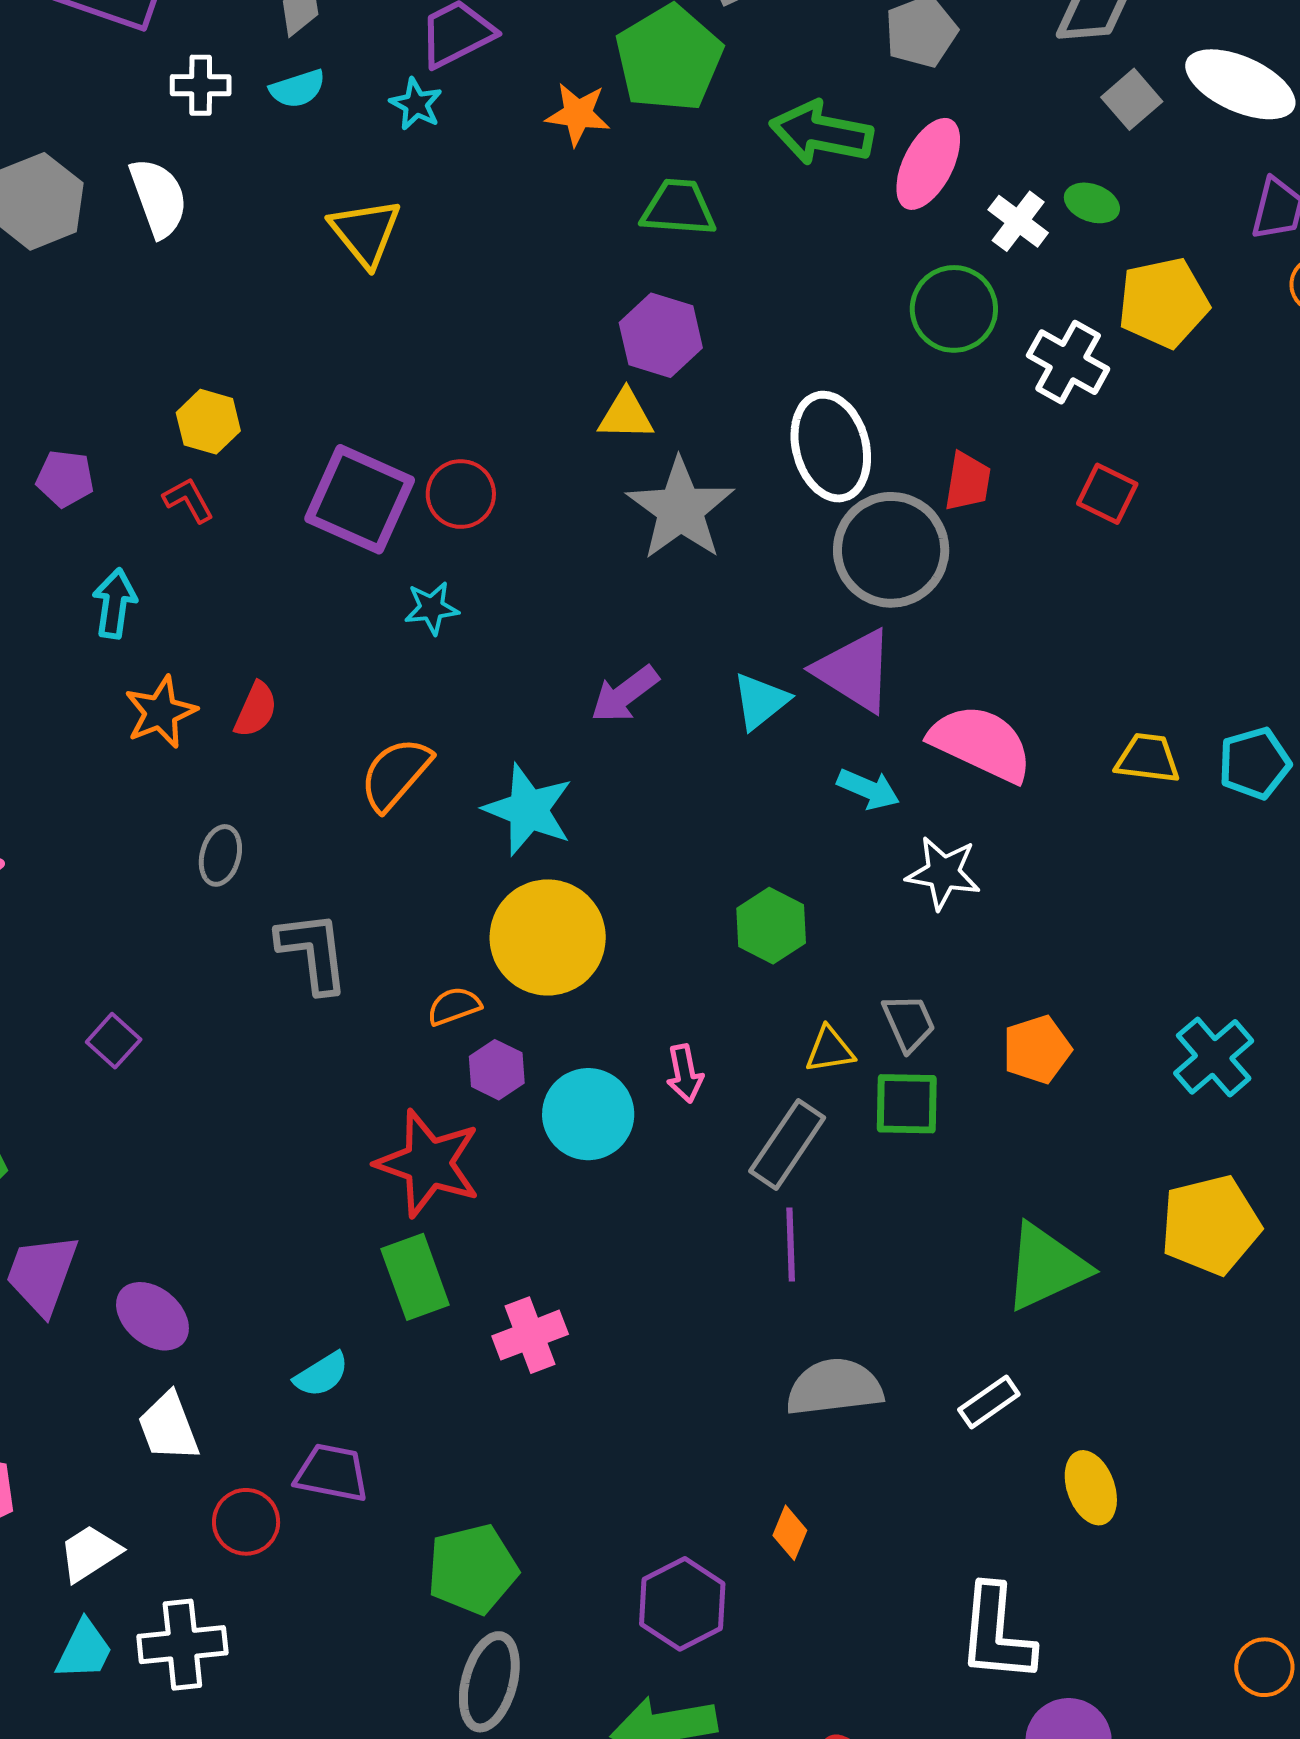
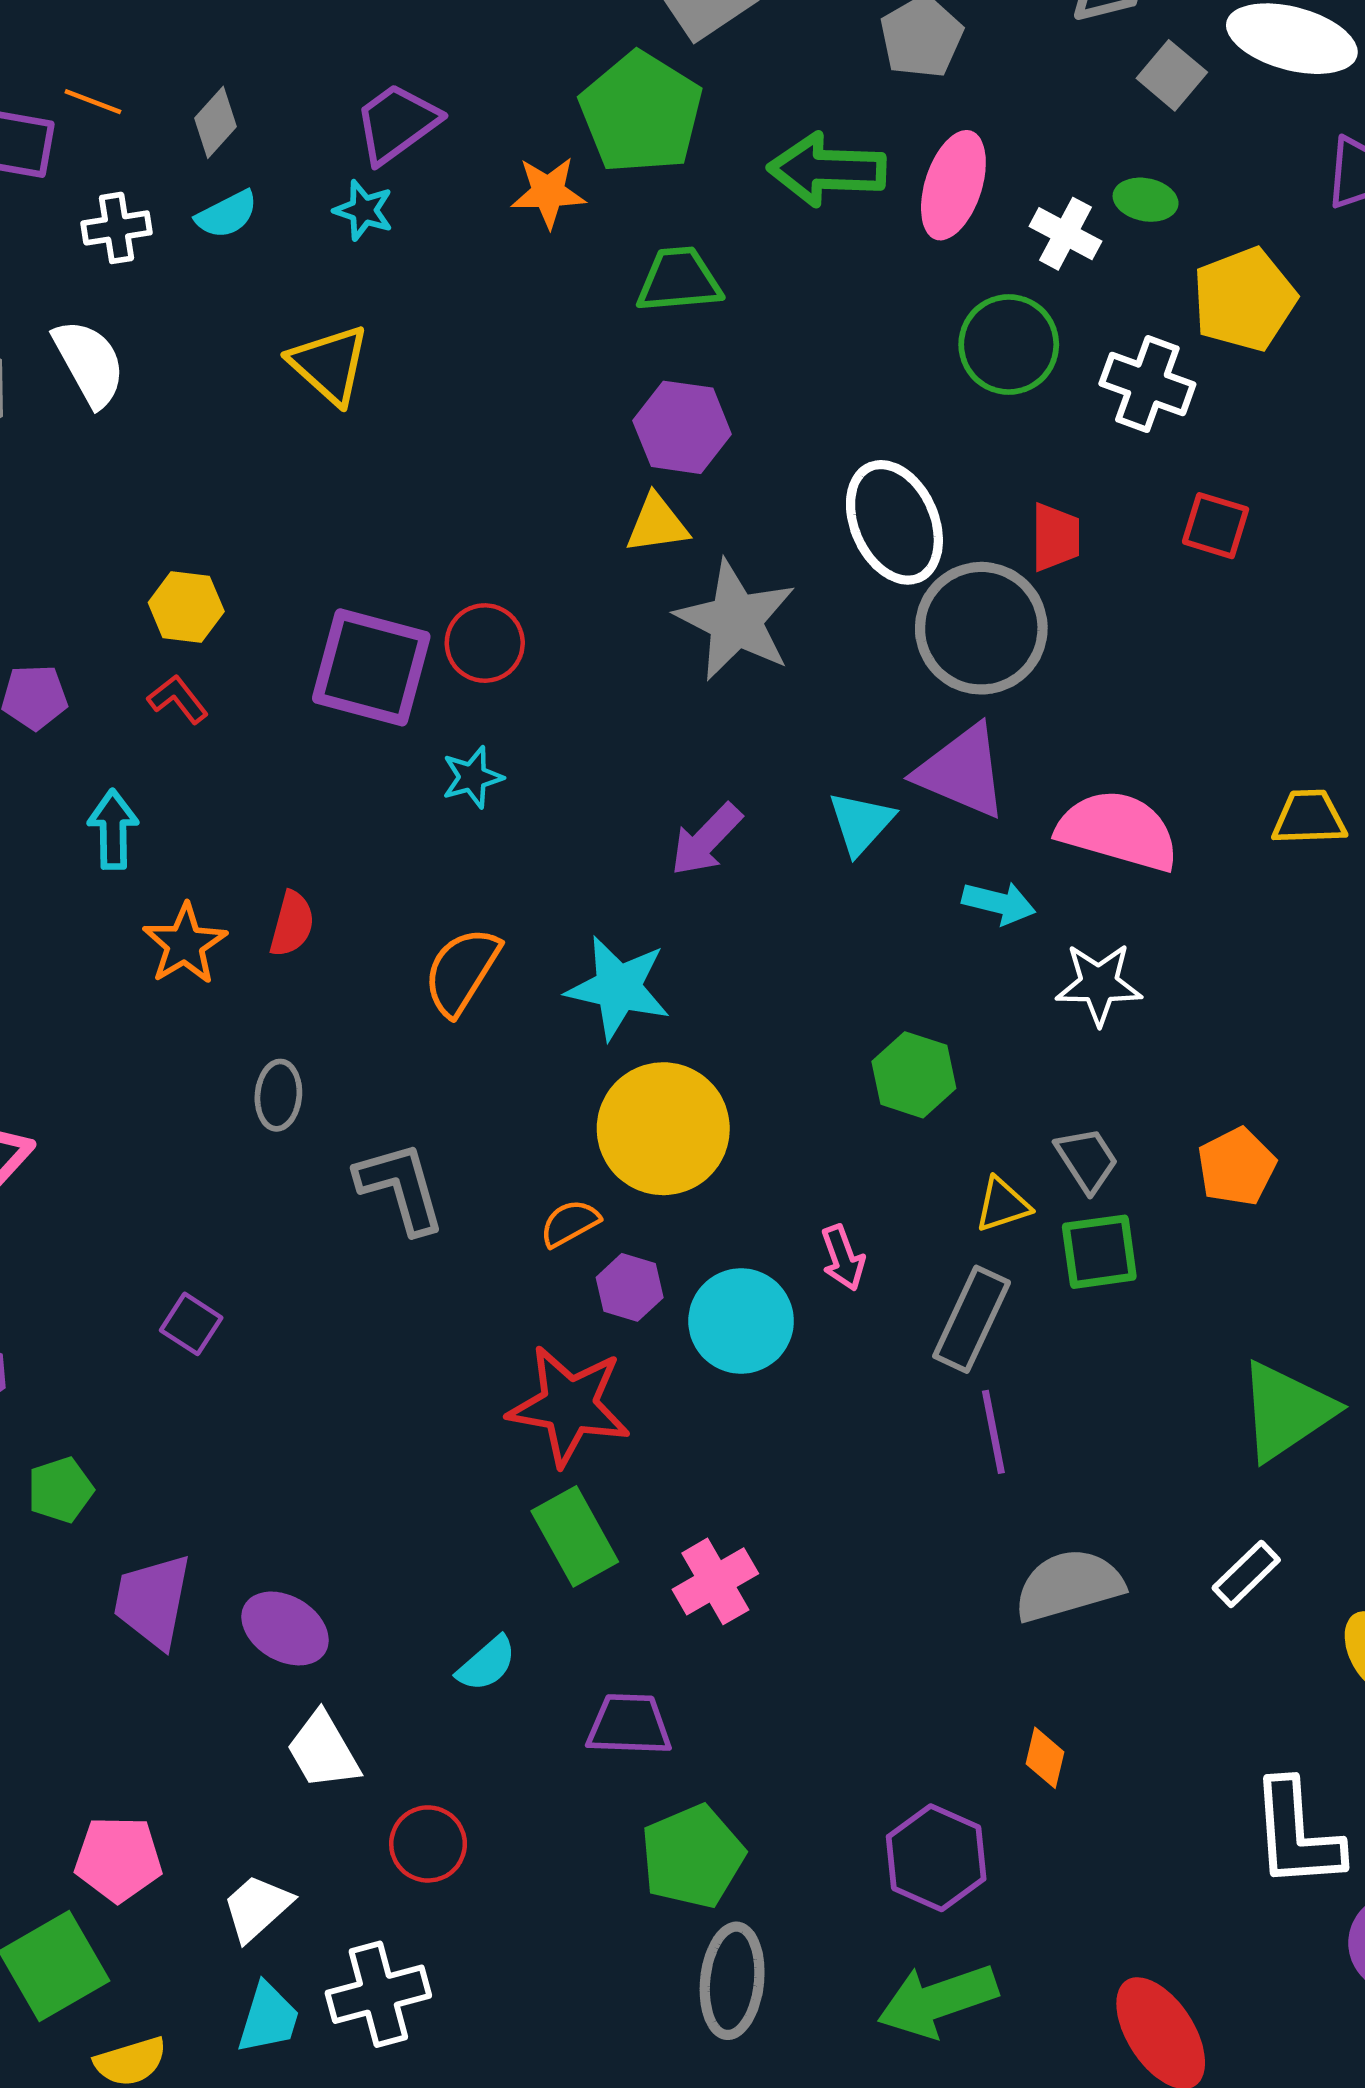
purple trapezoid: (332, 1473) -> (629, 1725), moved

